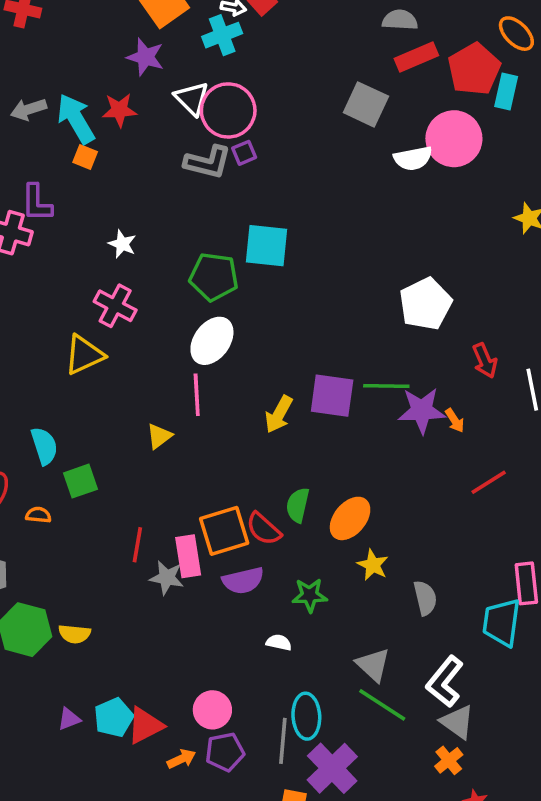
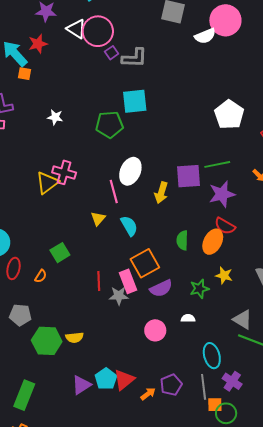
gray L-shape: (208, 162) -> (134, 58), moved
pink cross: (115, 306) -> (64, 172), moved
white ellipse: (212, 341) -> (130, 171), moved
purple star: (422, 410) -> (222, 194), moved
cyan semicircle: (44, 446) -> (129, 226), moved
orange semicircle: (38, 515) -> (41, 276), turned 128
red semicircle: (264, 529) -> (225, 226), moved
yellow star: (373, 565) -> (224, 275), moved
pink circle: (212, 710) -> (155, 330), moved
purple triangle: (69, 719) -> (81, 385), size x1.5
gray line: (283, 741) -> (204, 387), moved
purple cross: (332, 768) -> (232, 381), size x0.7

